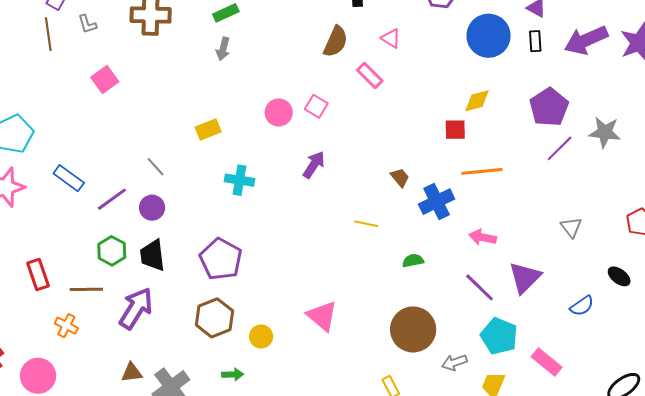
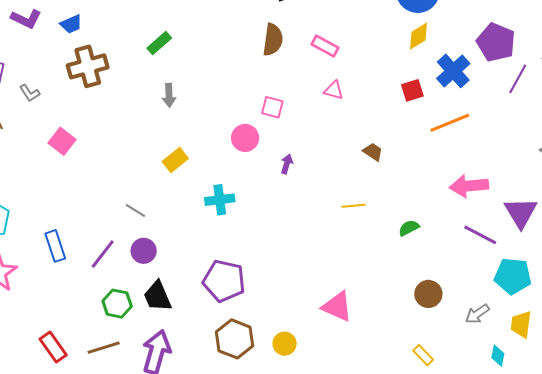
pink triangle: (391, 38) -> (334, 90), moved
gray arrow: (223, 49) -> (169, 95), moved
pink rectangle: (370, 75) -> (325, 46), moved
yellow diamond: (477, 101) -> (419, 36), moved
pink circle: (279, 112) -> (245, 138), moved
purple arrow: (314, 165) -> (287, 164), size x0.7
blue rectangle: (69, 178) -> (55, 246), turned 52
blue cross: (437, 202) -> (453, 71), moved
pink arrow: (483, 237) -> (469, 186), size x1.4
brown circle: (413, 329) -> (428, 294), size x0.6

